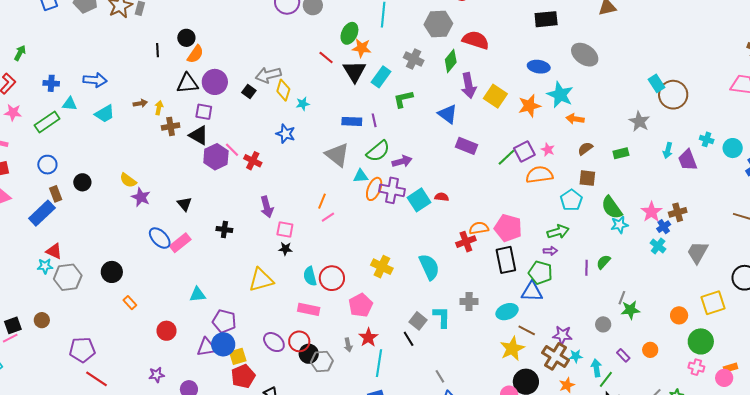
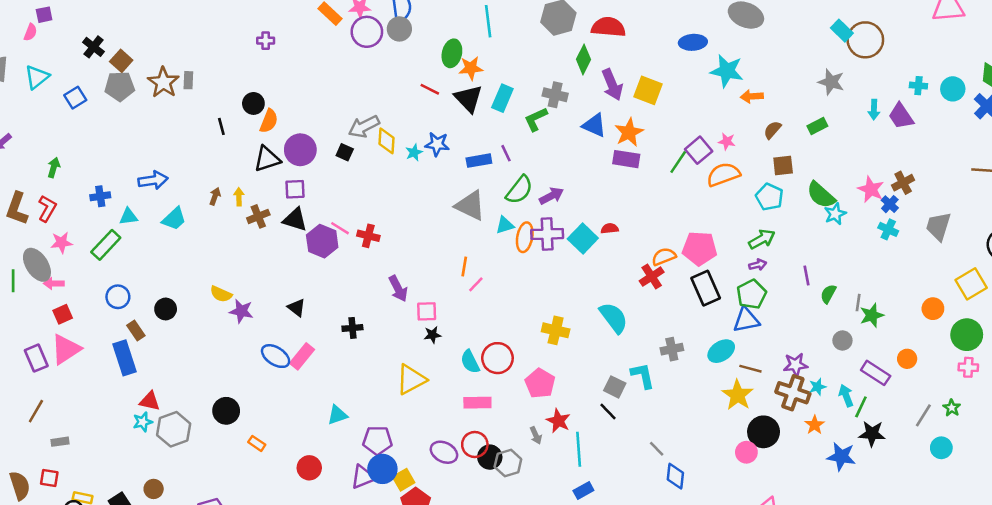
gray cross: (414, 59) -> (555, 95), moved
brown arrow: (140, 103) -> (215, 196), turned -48
orange star: (529, 106) -> (629, 132), moved
blue star: (286, 134) -> (437, 144), moved
blue rectangle: (42, 213) -> (124, 358), turned -52
green semicircle: (603, 262) -> (828, 294), moved
green pentagon: (540, 273) -> (751, 294), turned -30
purple rectangle: (623, 355) -> (876, 373), size x1.6

